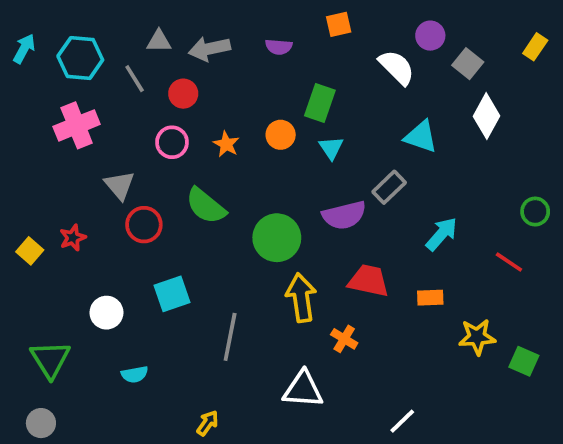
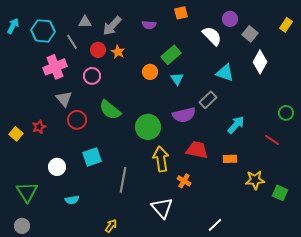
gray arrow: (209, 49) -> (112, 26), turned -35
green rectangle: (320, 103) -> (171, 55), turned 30
pink cross: (77, 125) -> (55, 67), moved
orange star: (226, 144) -> (118, 52), moved
white triangle: (303, 389) -> (162, 208), turned 45

